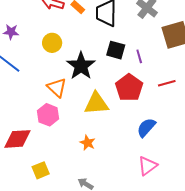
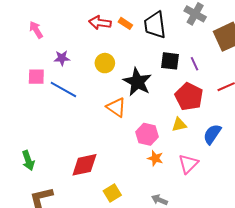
yellow triangle: (96, 103) -> (179, 125), moved, size x0.6
pink hexagon: (48, 115) -> (147, 134), moved
pink triangle: (148, 166) -> (188, 164), moved

